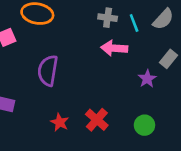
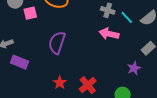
cyan line: (134, 23) -> (127, 17), turned -32
purple star: (147, 79) -> (134, 68), moved

